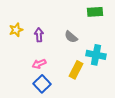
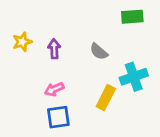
cyan cross: (96, 55) -> (134, 77), turned -30
blue square: (42, 84) -> (58, 117), turned 36

